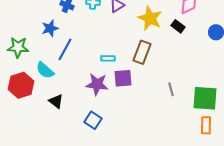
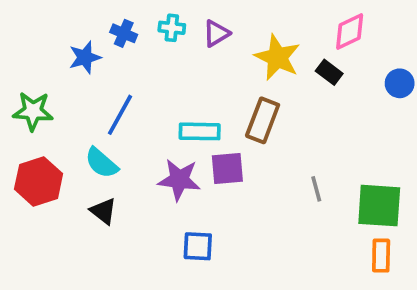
blue star: (50, 28) -> (85, 57), moved
cyan rectangle: (108, 58) -> (200, 131), size x1.5
cyan semicircle: (45, 70) -> (101, 163), moved
blue square: (93, 120) -> (198, 246), moved, turned -30

